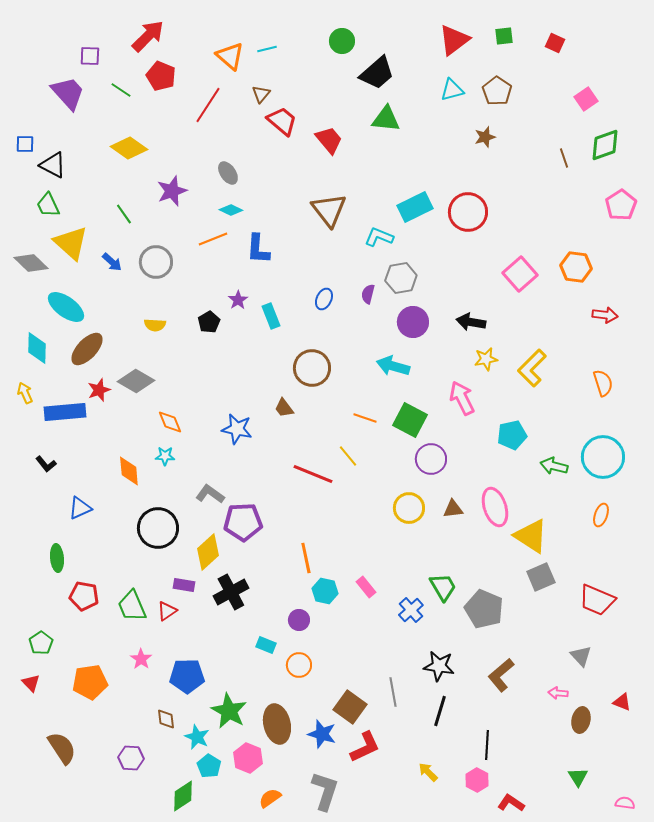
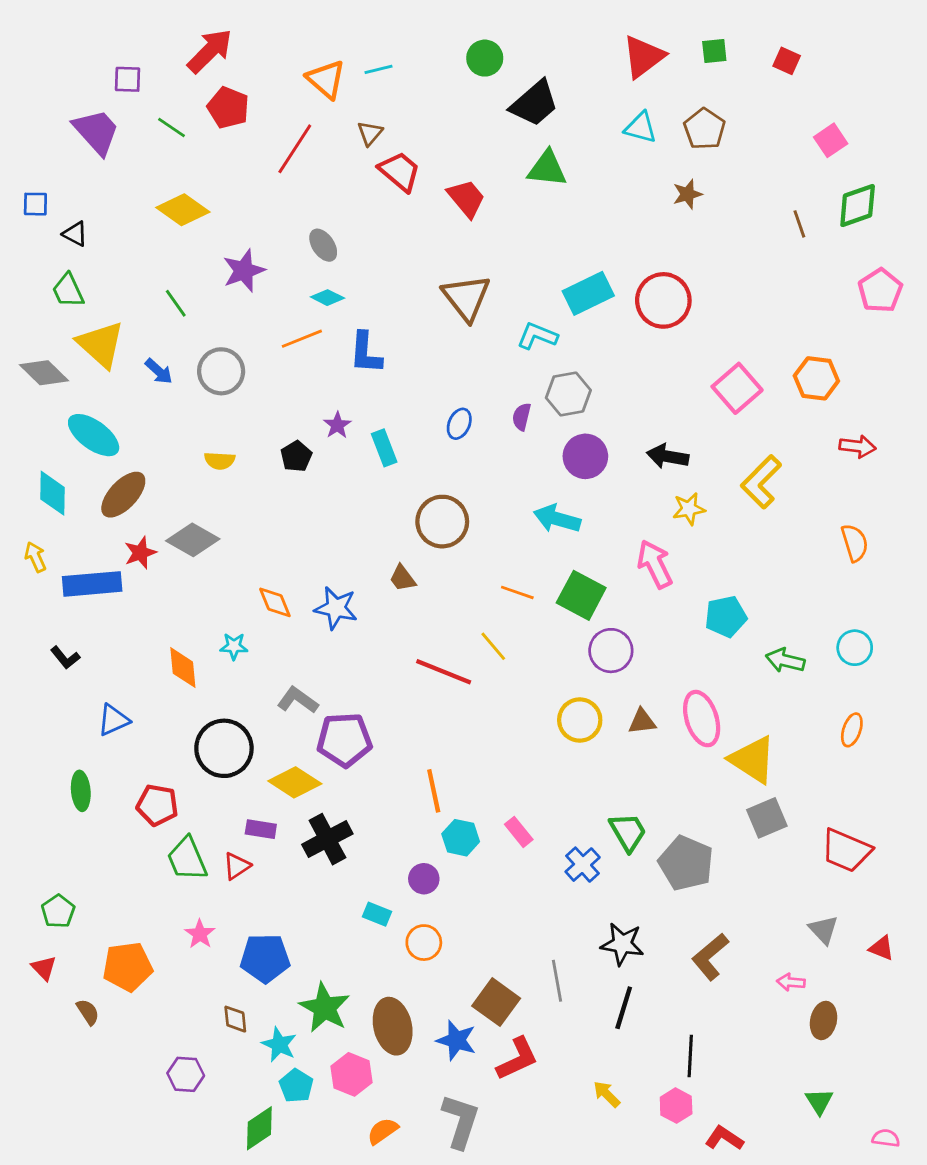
cyan triangle: (452, 90) -> (641, 128), turned 30
black triangle: (53, 165) -> (75, 234), size x0.7
yellow L-shape: (532, 368) -> (761, 482), moved
orange diamond: (170, 422) -> (275, 602), moved
cyan circle: (603, 457) -> (855, 648), size x0.6
yellow diamond: (208, 552) -> (295, 782), turned 75
red pentagon: (84, 596) -> (157, 805), moved
red triangle: (622, 702) -> (882, 948), moved
brown semicircle: (62, 748) -> (88, 1012), moved, size x0.6

